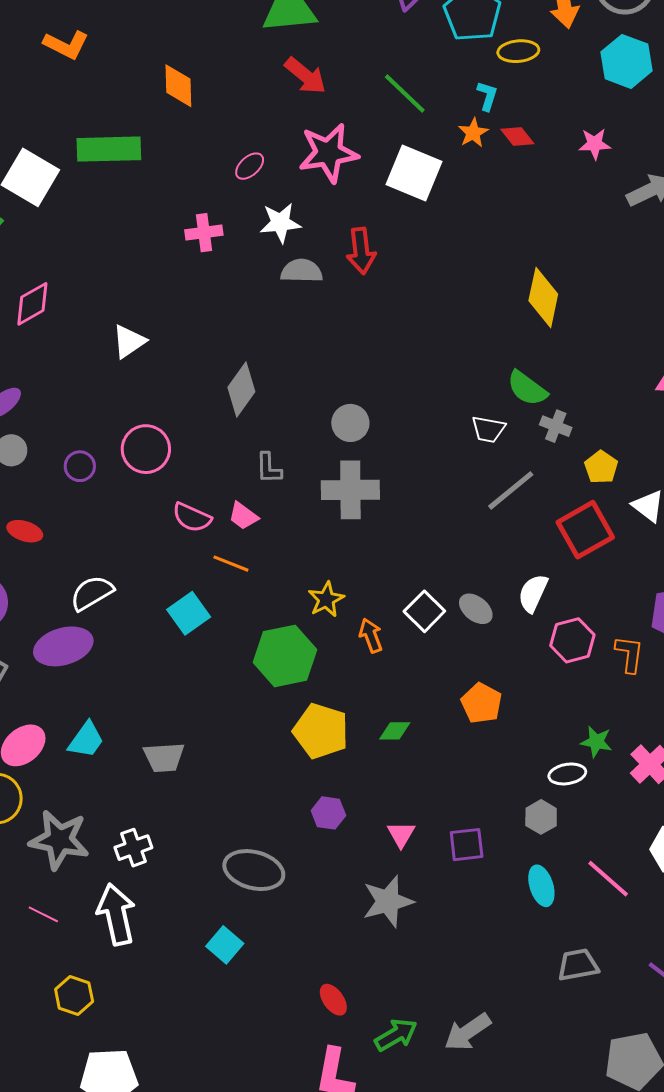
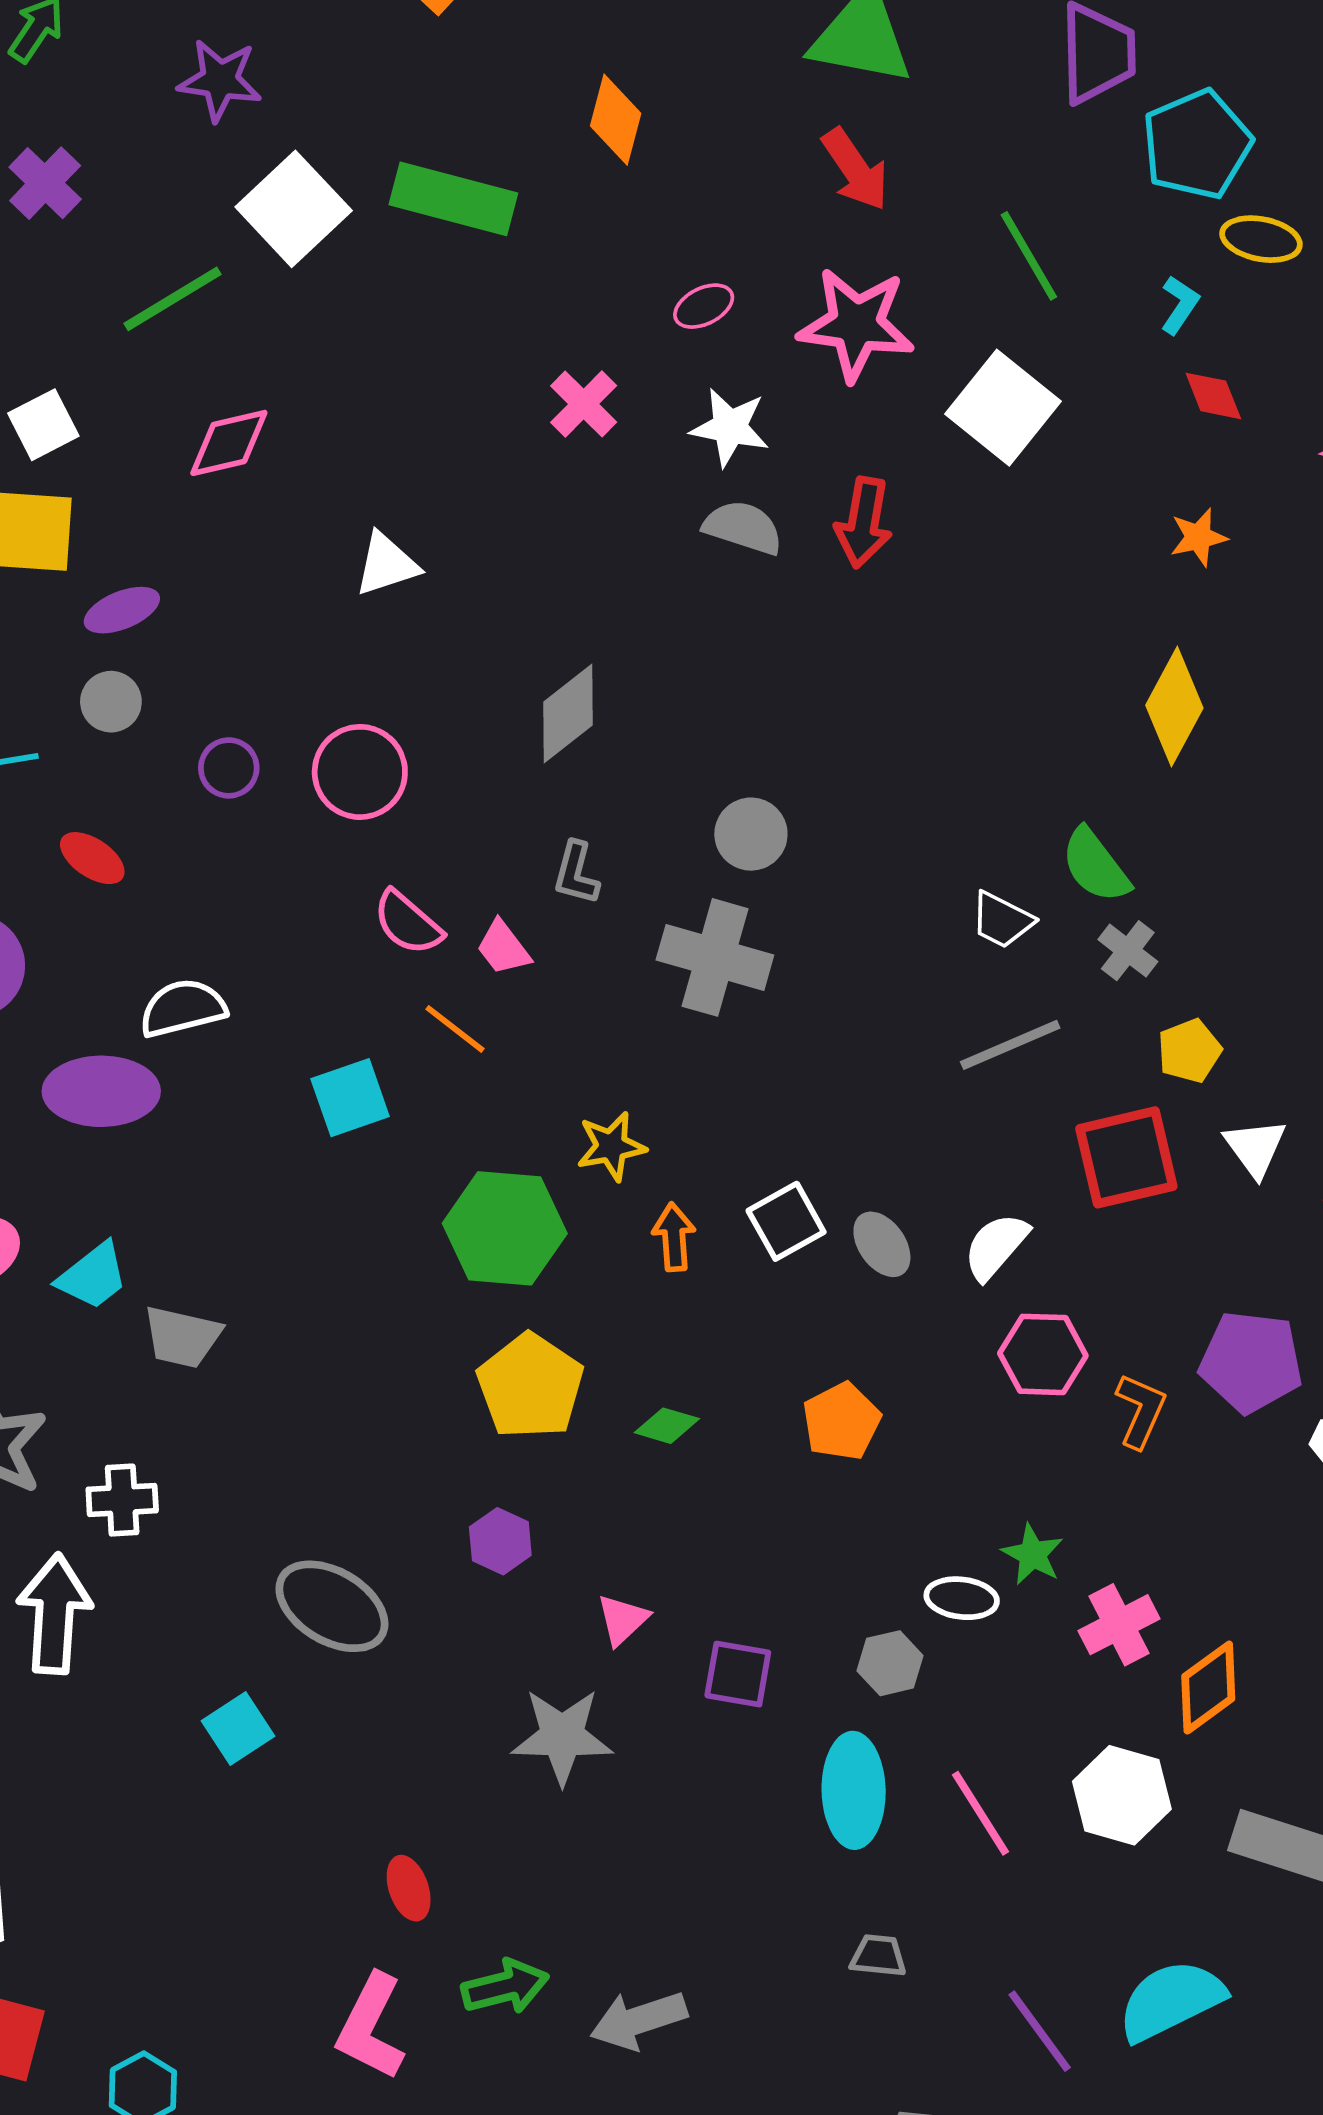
orange star: (473, 133) -> (1198, 537), moved
pink cross: (204, 233) -> (584, 404), turned 36
gray trapezoid: (164, 757) -> (182, 1337), moved
cyan ellipse: (541, 886) -> (854, 1790), size x1.4
gray trapezoid: (578, 965) -> (878, 1956), size x0.7

